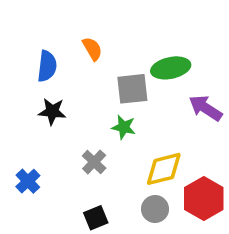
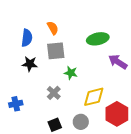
gray square: (132, 89) -> (56, 51), moved
blue cross: (28, 181) -> (16, 104), turned 32
gray circle: (155, 209) -> (81, 122), moved

